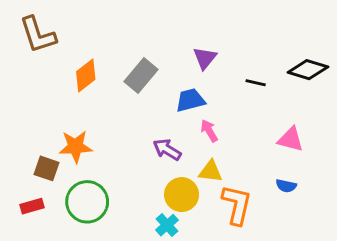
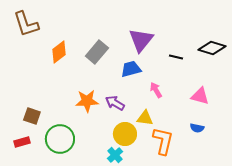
purple triangle: (205, 58) -> (141, 40), size x1.5
pink arrow: (209, 131) -> (156, 90), moved
orange star: (76, 147) -> (87, 101), moved

